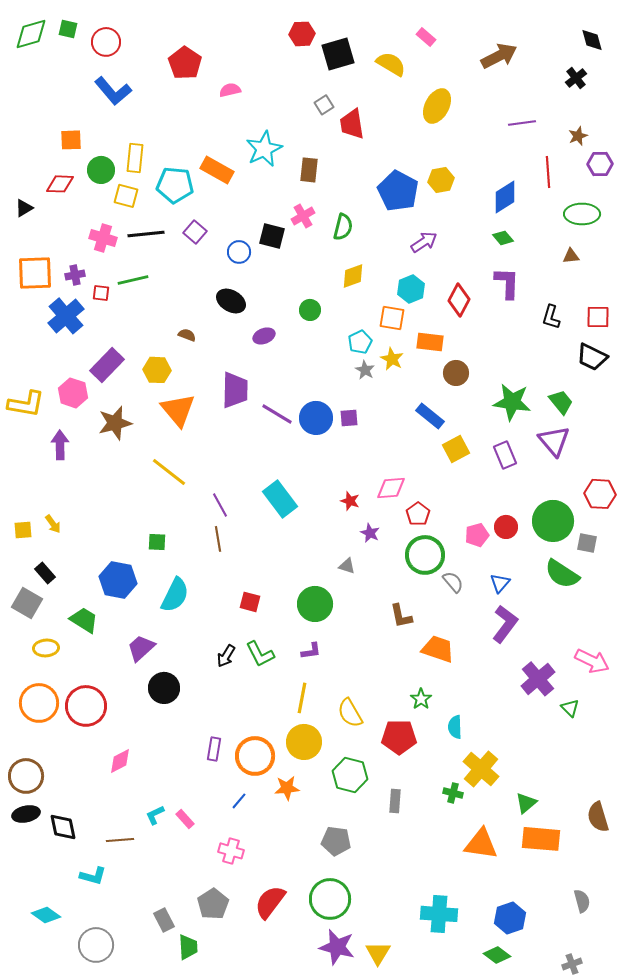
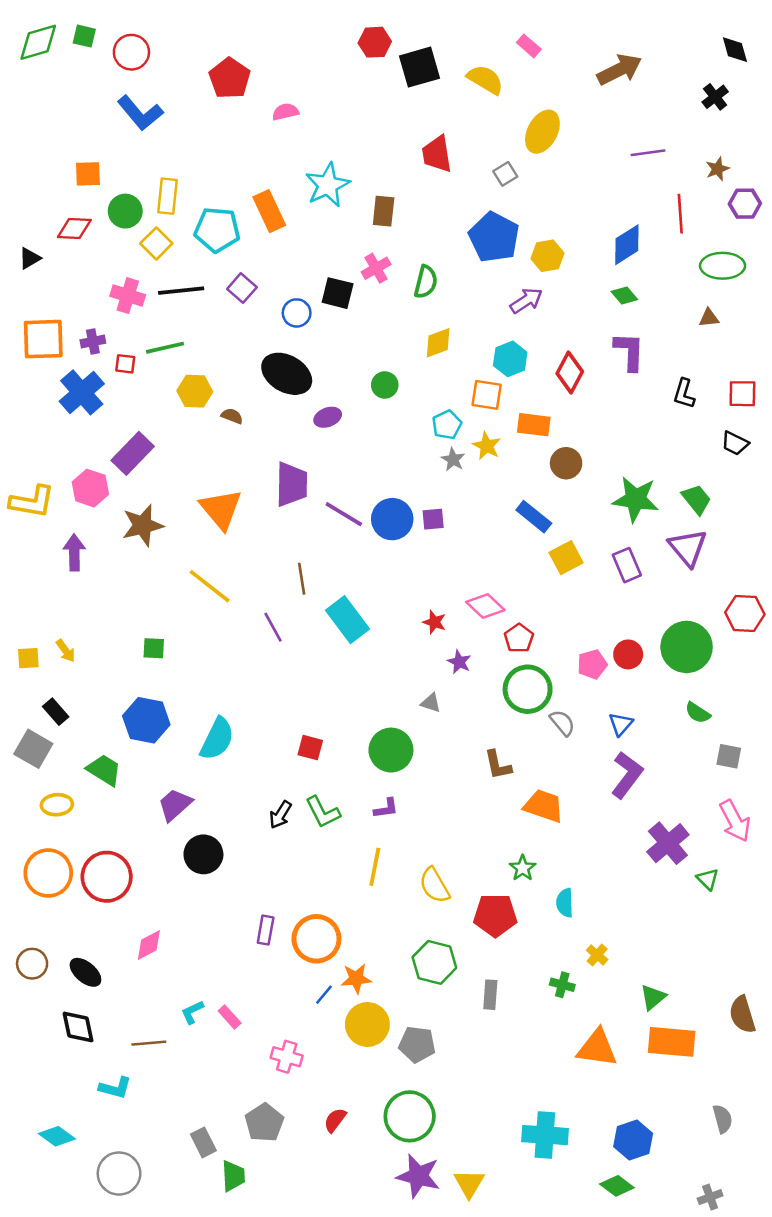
gray square: (324, 105) -> (505, 174), moved
orange rectangle: (217, 170) -> (269, 211), turned 36
yellow hexagon: (441, 180) -> (547, 256), moved
yellow square: (126, 196) -> (156, 243), turned 30
black ellipse: (231, 301) -> (287, 374), size x1.4
black trapezoid: (592, 357) -> (735, 443), size x0.7
yellow hexagon: (157, 370) -> (195, 391), moved
pink diamond: (391, 488) -> (485, 606), turned 48
brown line: (218, 539) -> (302, 579), moved
green square: (157, 542) -> (154, 648), moved
gray square: (587, 543) -> (729, 756), moved
green semicircle: (562, 574) -> (698, 713), size x0.6
pink arrow: (592, 661) -> (735, 821), turned 36
yellow circle: (304, 742) -> (367, 1024), moved
yellow cross: (481, 769) -> (597, 955), size x0.5
brown circle: (26, 776) -> (32, 964), size x0.7
blue line: (239, 801) -> (324, 995), moved
black ellipse: (26, 814) -> (85, 972), moved, turned 52
red semicircle: (270, 902) -> (335, 1120), size x0.6

